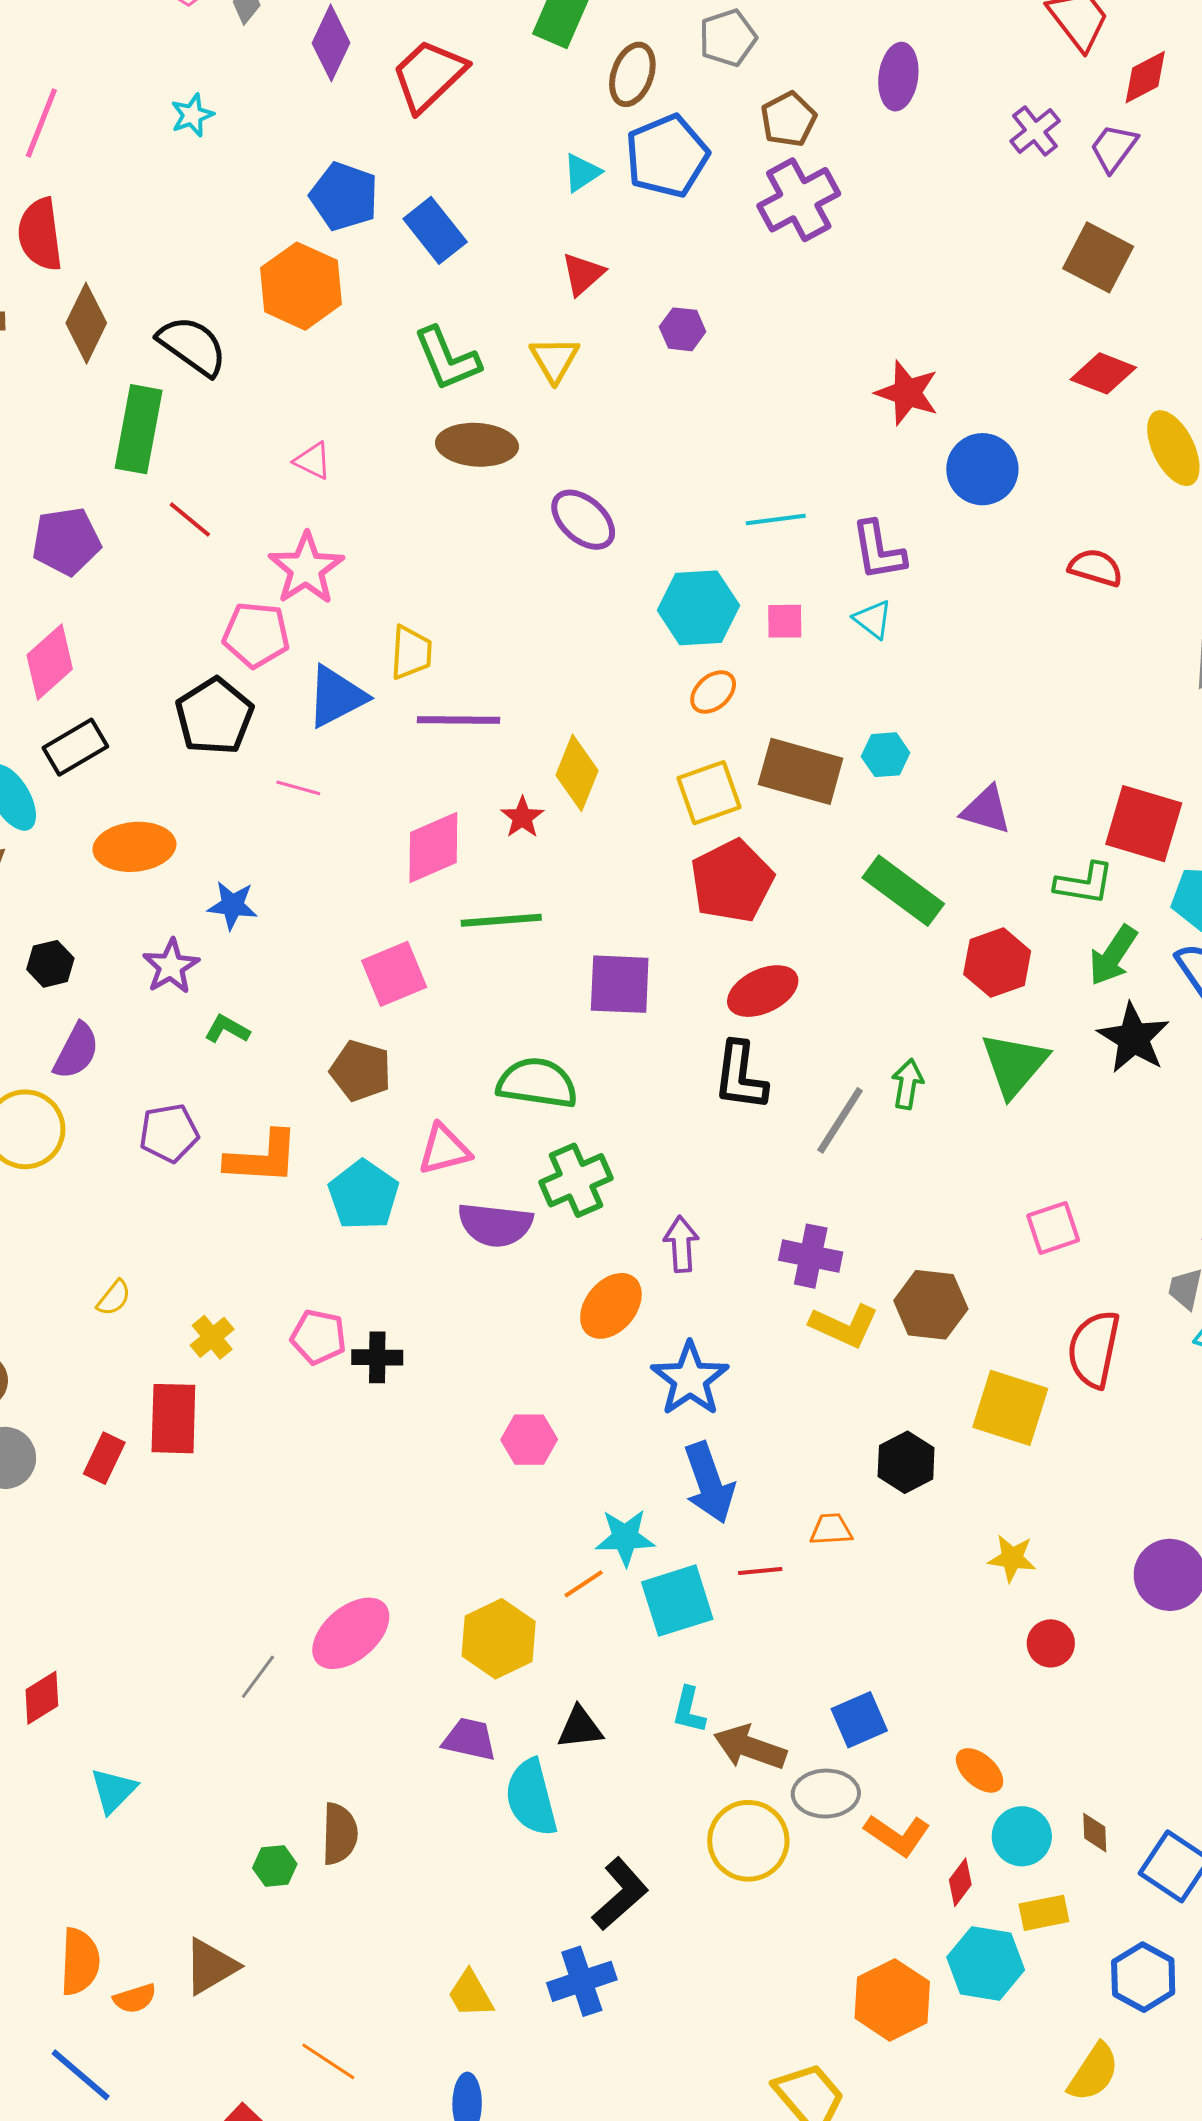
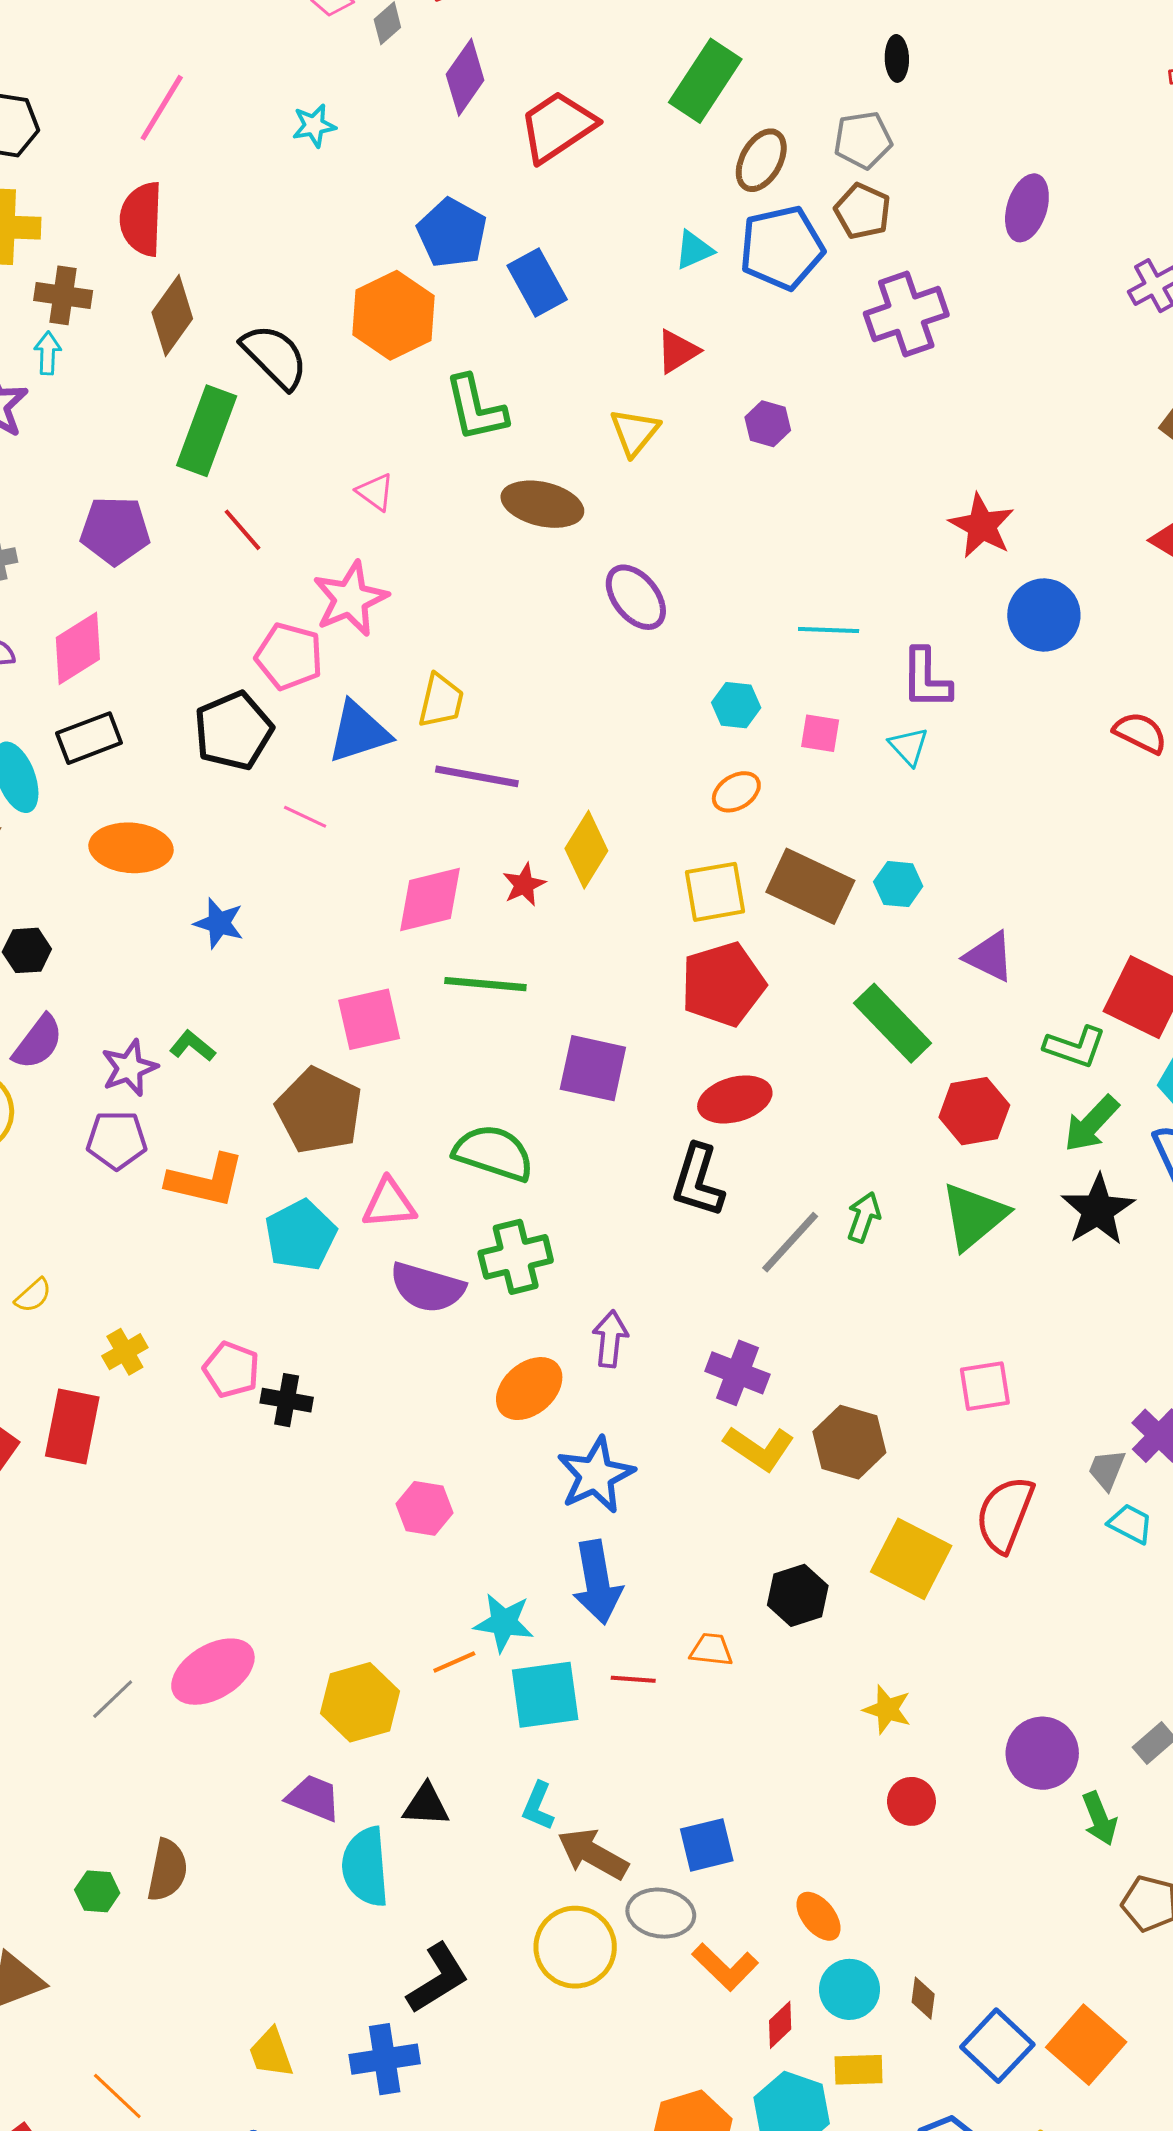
brown pentagon: (788, 119) -> (863, 211), moved, turned -30
green L-shape: (447, 359) -> (476, 408), moved
cyan hexagon: (698, 608) -> (736, 705), size x0.6
purple star: (171, 966) -> (129, 1068), moved
brown pentagon: (361, 1071) -> (319, 1111), size x1.4

